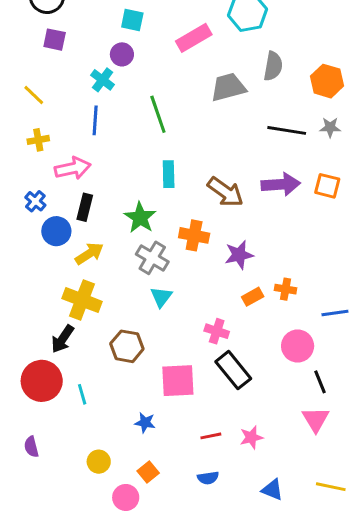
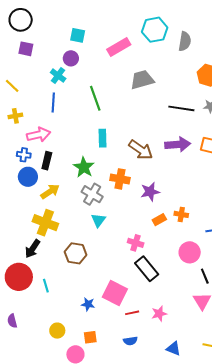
gray semicircle: (273, 66) -> (185, 41), moved
blue cross: (35, 201) -> (24, 155), moved, turned -32
pink square: (178, 381) -> (115, 293), moved, turned 30
orange square: (148, 472) -> (90, 337), turned 32

